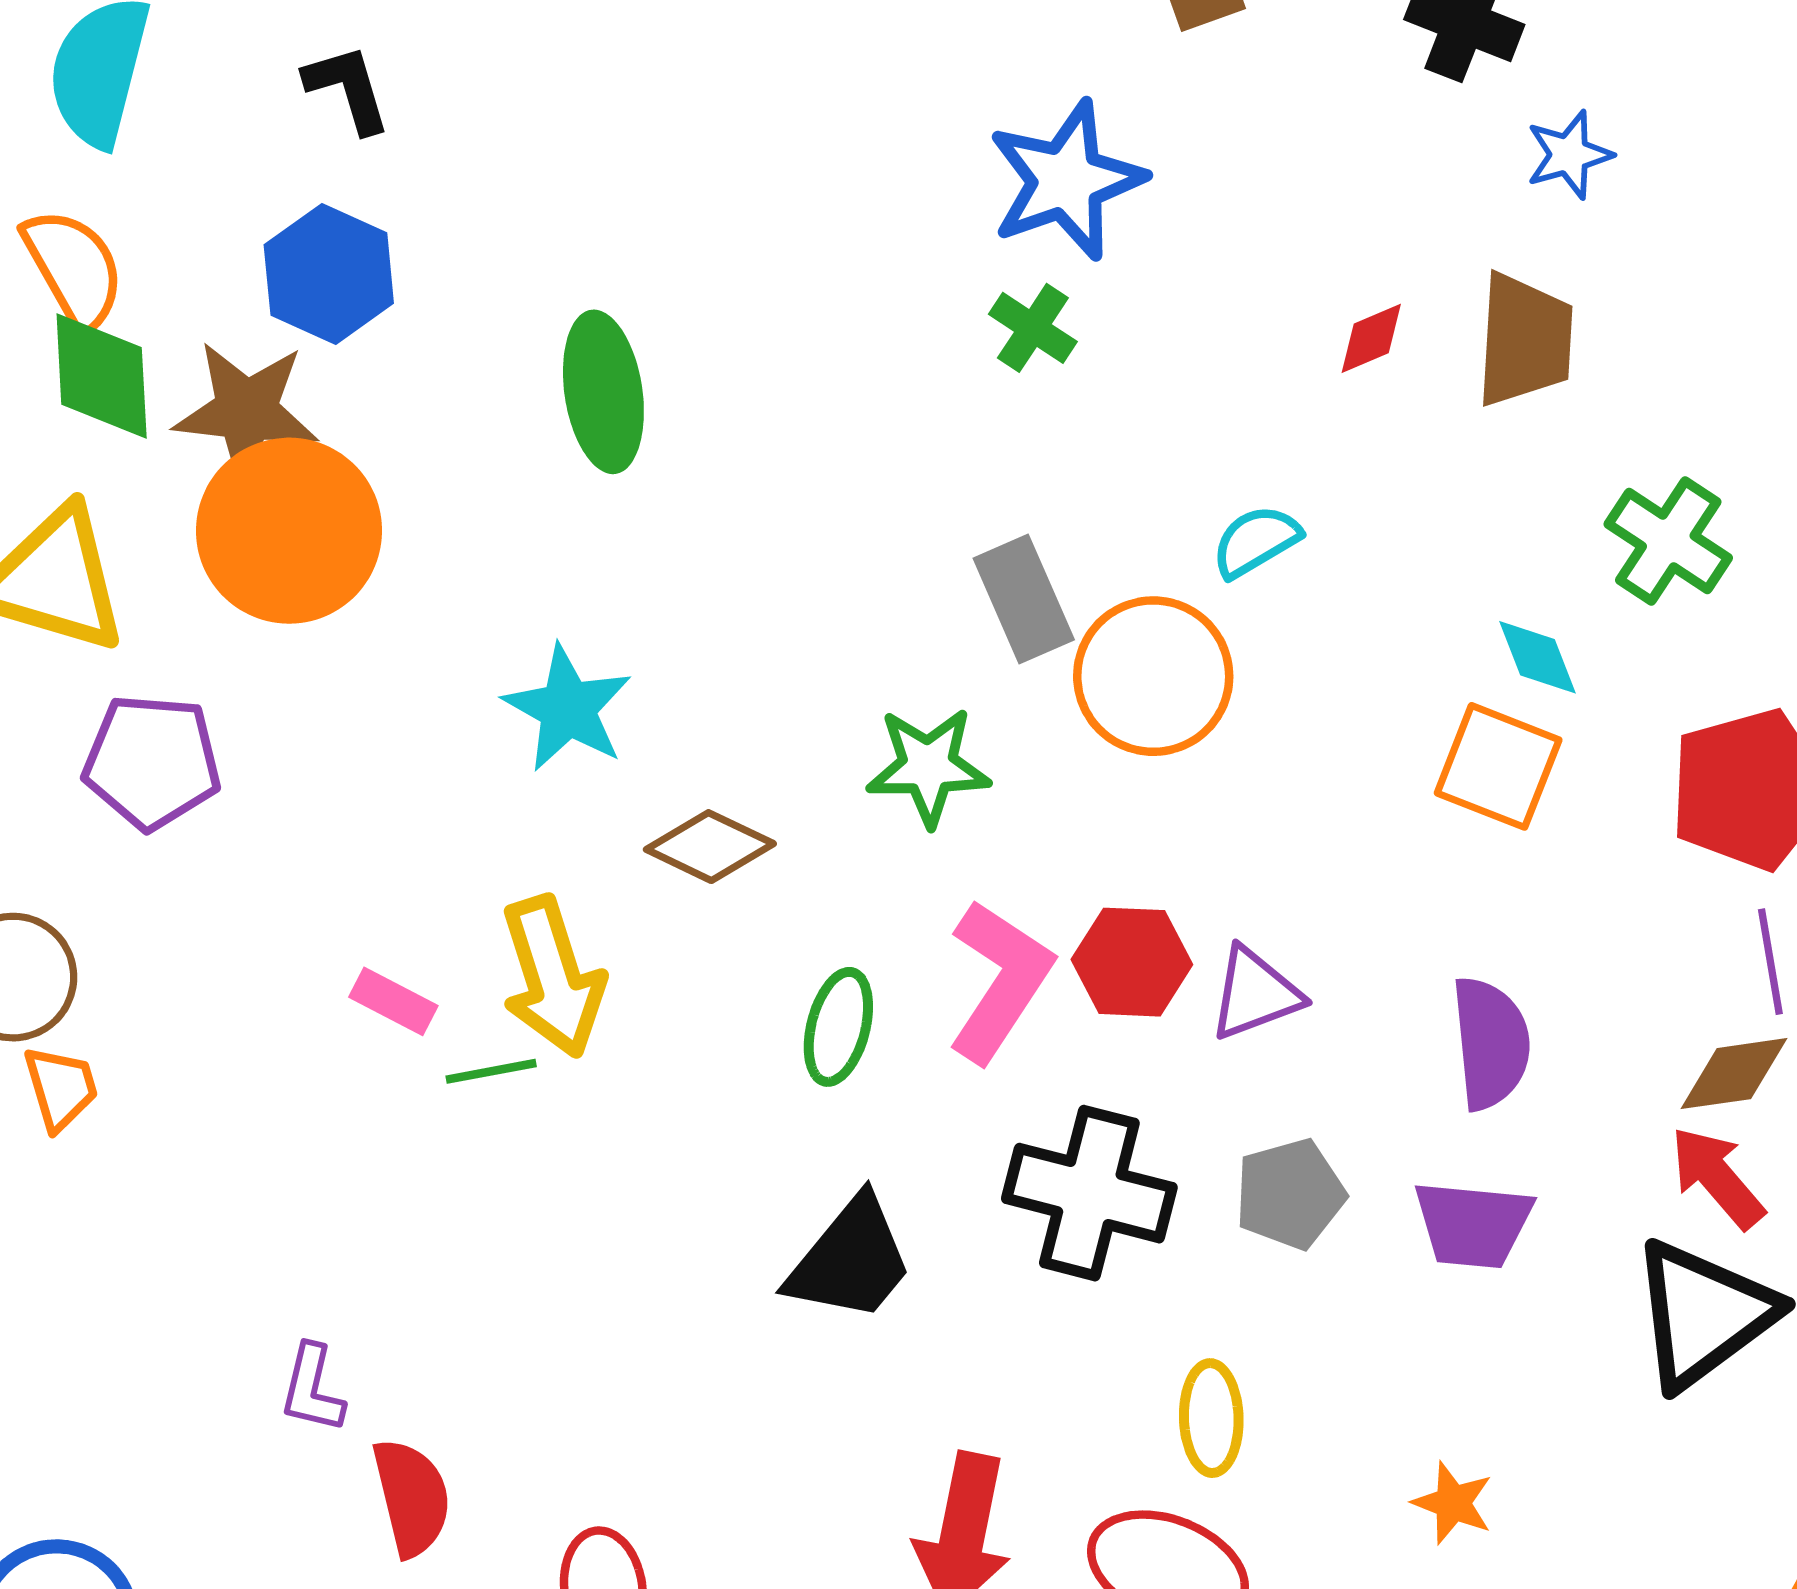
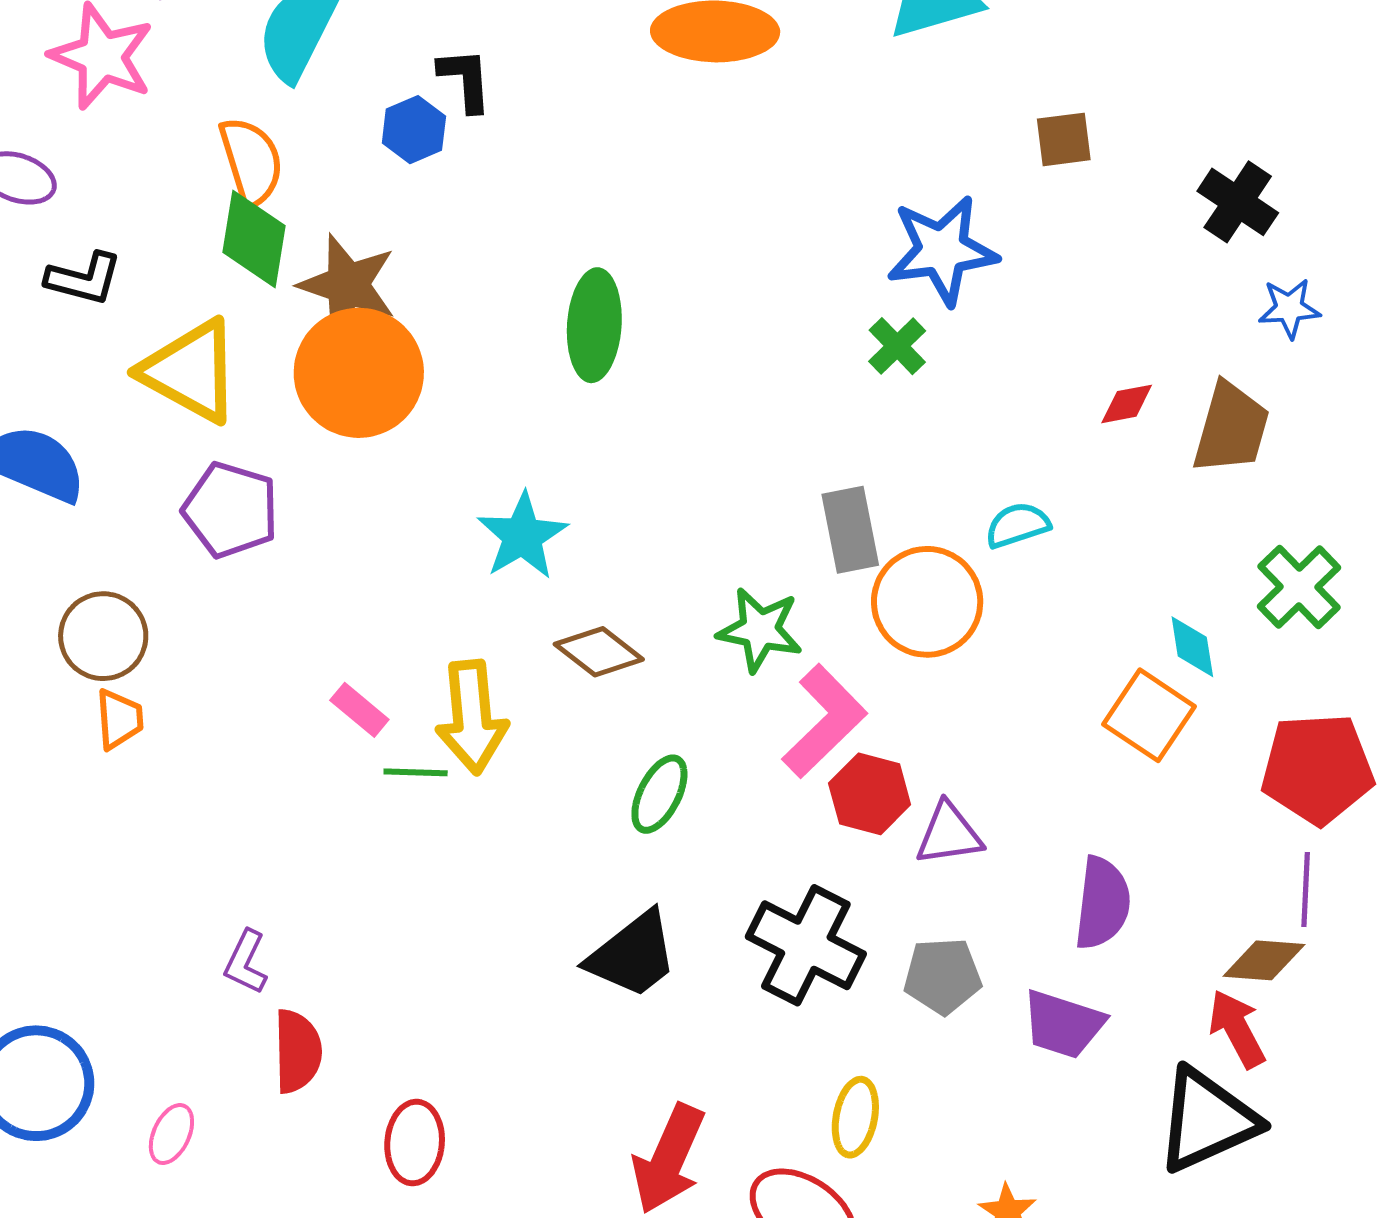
blue hexagon: (329, 274) -> (414, 130), moved, size x0.7
pink L-shape: (1000, 981) -> (824, 721), moved

